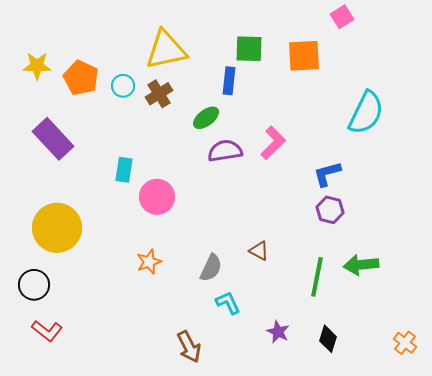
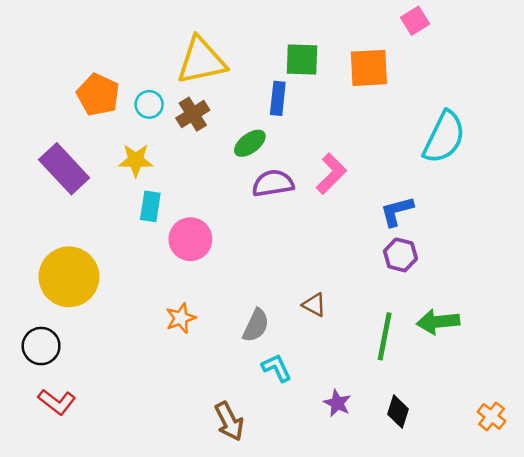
yellow star: (37, 66) -> (136, 160), moved

